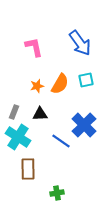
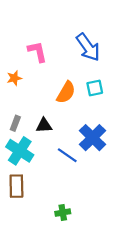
orange star: (37, 86) -> (14, 78), moved
brown rectangle: (28, 169) -> (16, 186), moved

